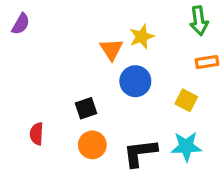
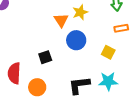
red semicircle: (37, 134) -> (14, 73), size x1.5
orange circle: (92, 145) -> (37, 87), moved

